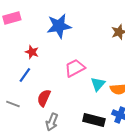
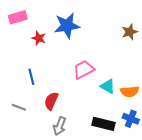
red star: (32, 52) -> (39, 38), moved
blue line: (25, 75) -> (31, 77), turned -49
cyan triangle: (98, 84) -> (108, 86), turned -42

